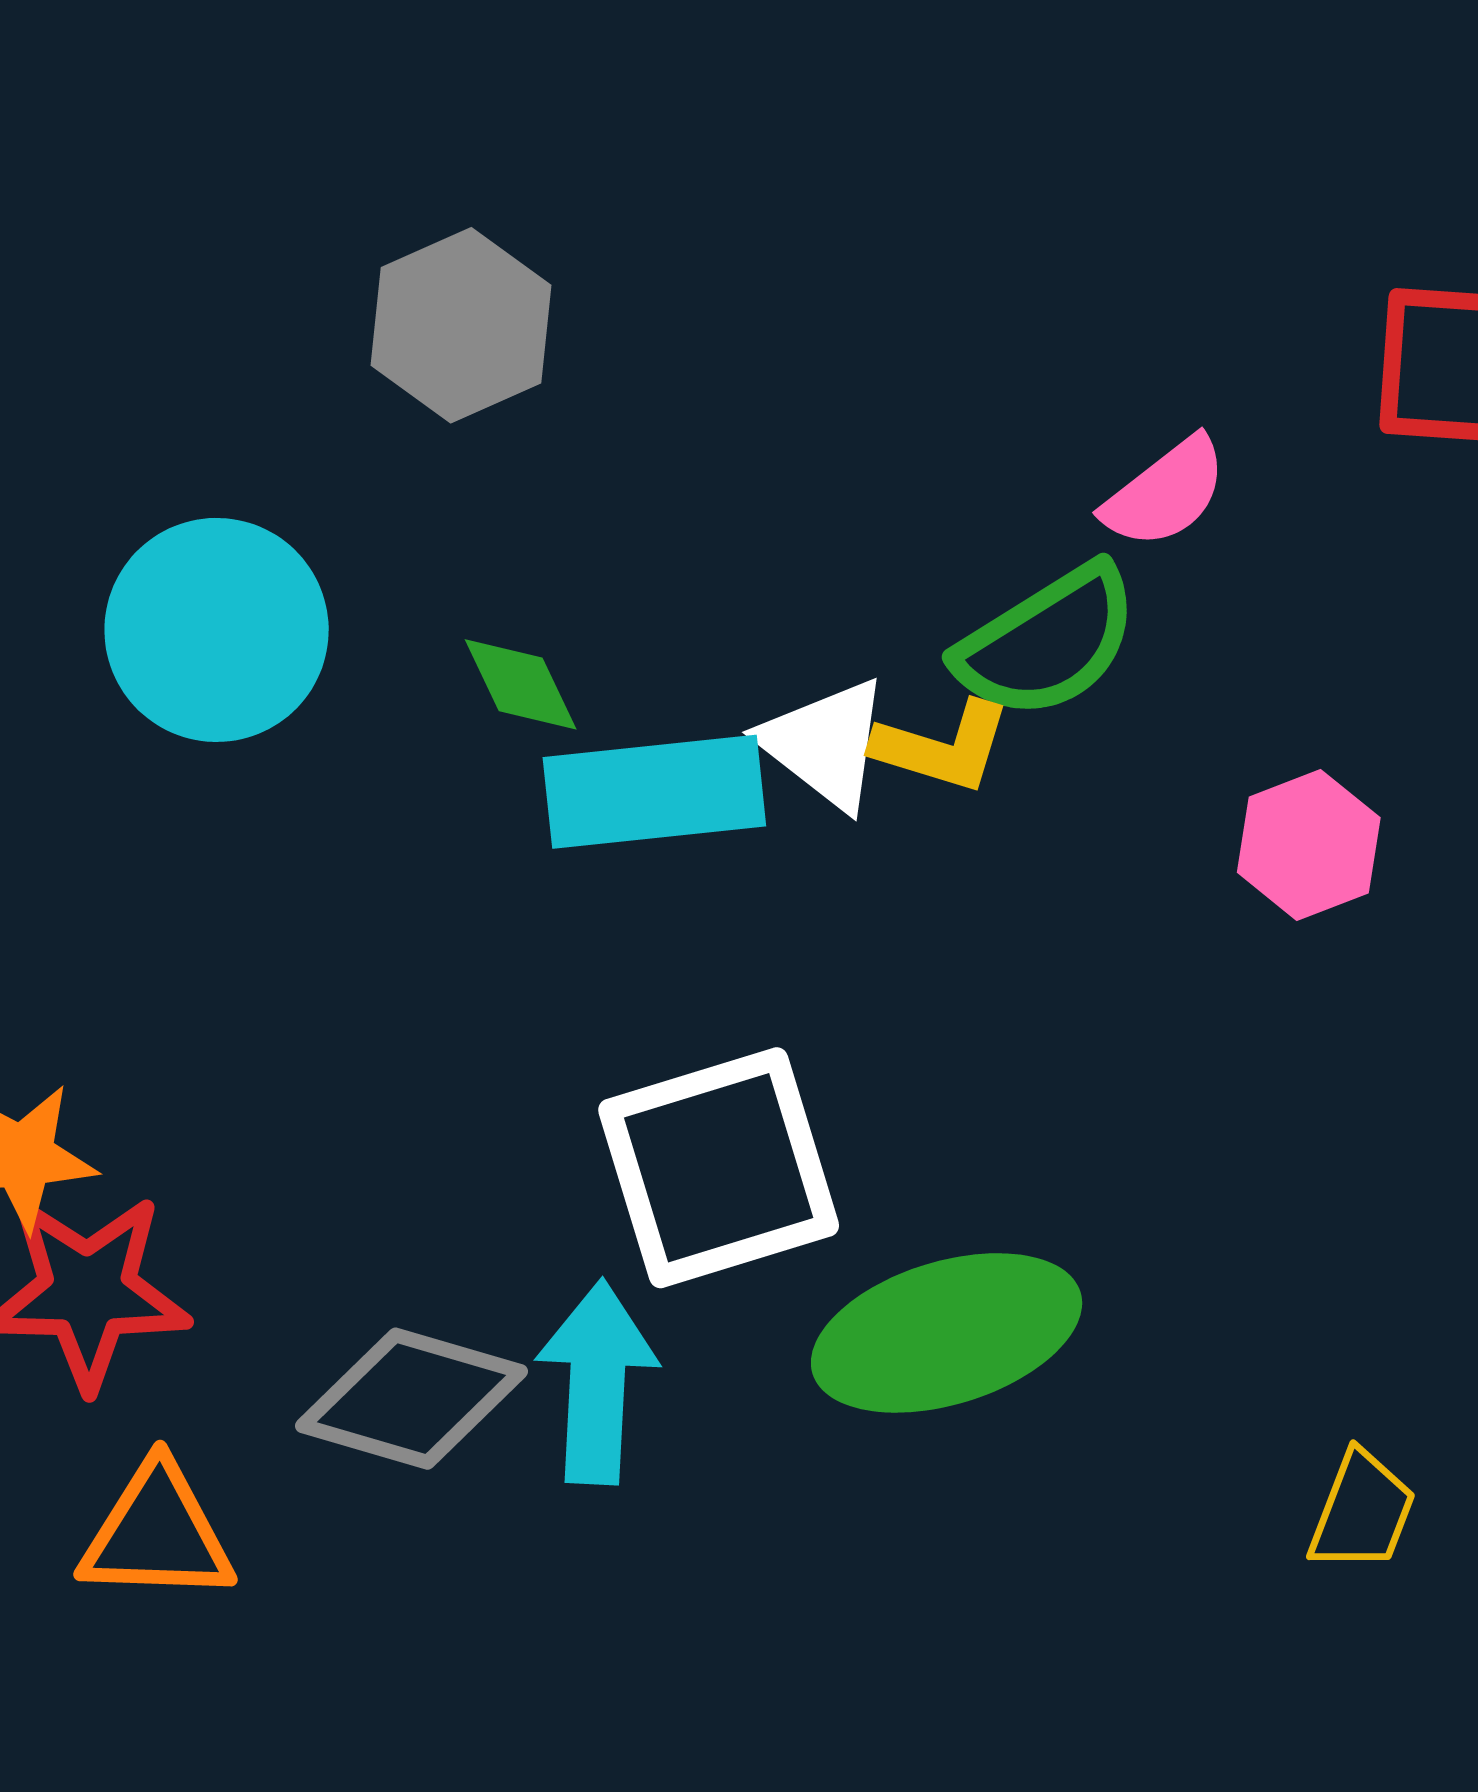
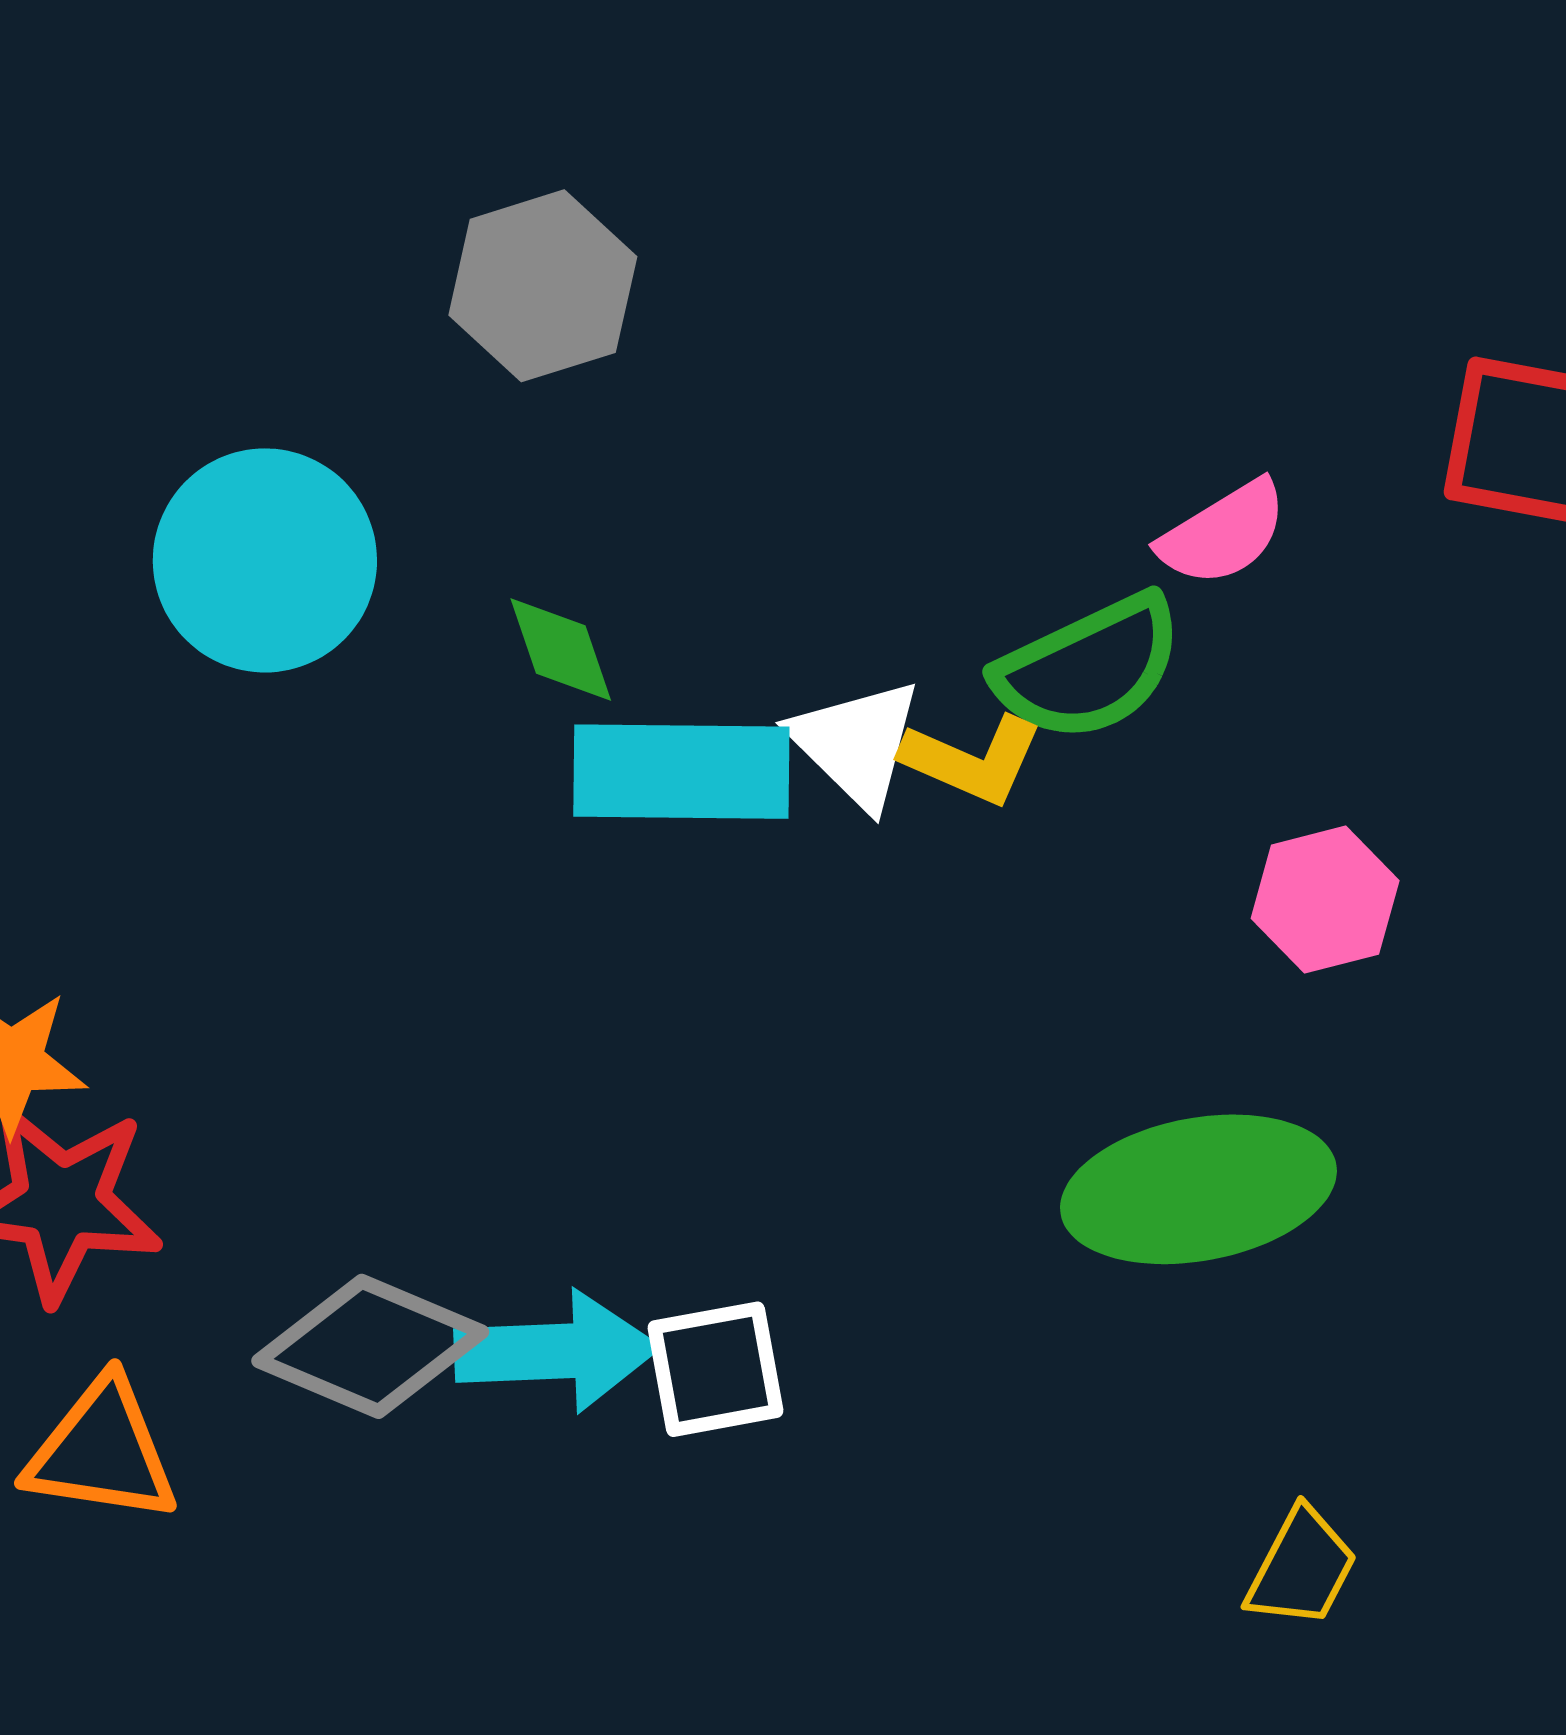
white square: (719, 1168) -> (715, 1369), moved, size x0.6
green ellipse: (947, 1333) -> (1198, 1189), moved
cyan arrow: (597, 1382) -> (556, 1351), turned 78

